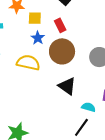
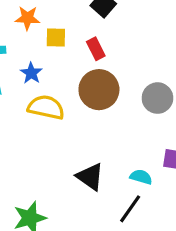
blue star: (38, 38) -> (31, 73), moved
black triangle: (67, 86) -> (90, 177), moved

